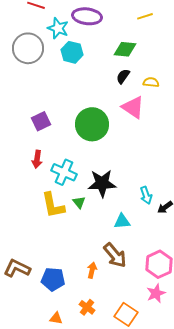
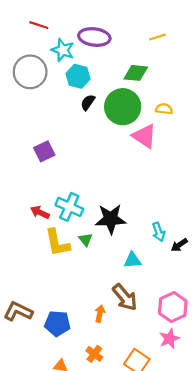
black semicircle: (123, 76) -> (88, 102), moved
green circle: (92, 124) -> (123, 107), moved
red arrow: (37, 159) -> (40, 212), moved, turned 108

